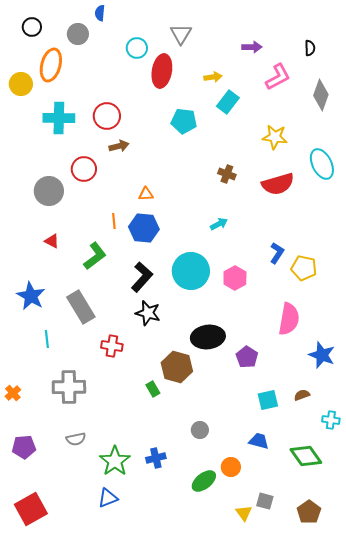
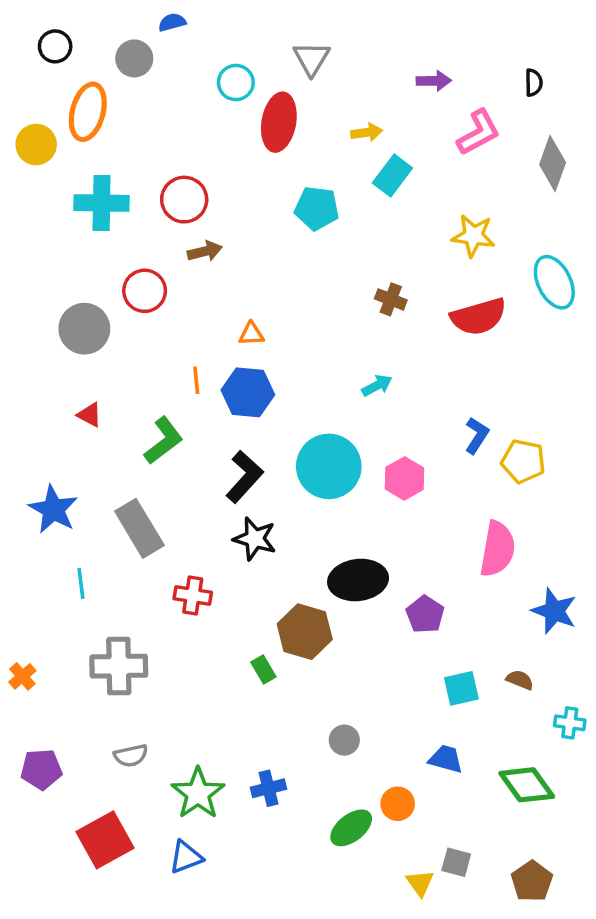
blue semicircle: (100, 13) -> (172, 22), turned 70
brown semicircle: (302, 395) -> (520, 680), turned 42
red square: (31, 509) -> (105, 840), moved

